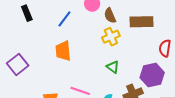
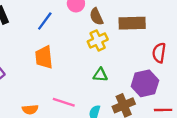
green triangle: (113, 67) -> (100, 75), turned -32

